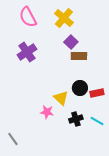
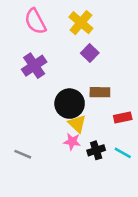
brown rectangle: (79, 56) -> (100, 92), moved
black circle: (80, 88) -> (70, 104), moved, size x1.5
pink star: (47, 112) -> (72, 141), moved
gray line: (13, 139) -> (23, 154), moved, turned -32

